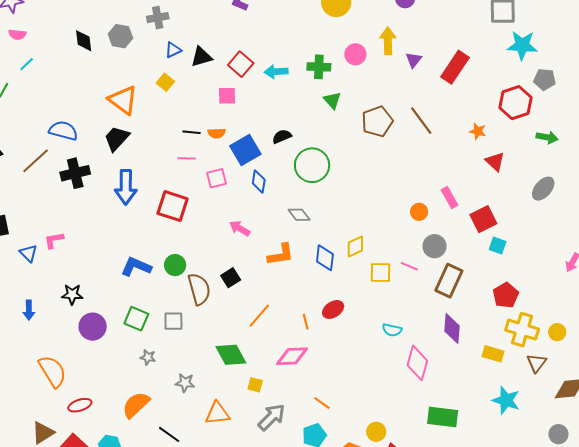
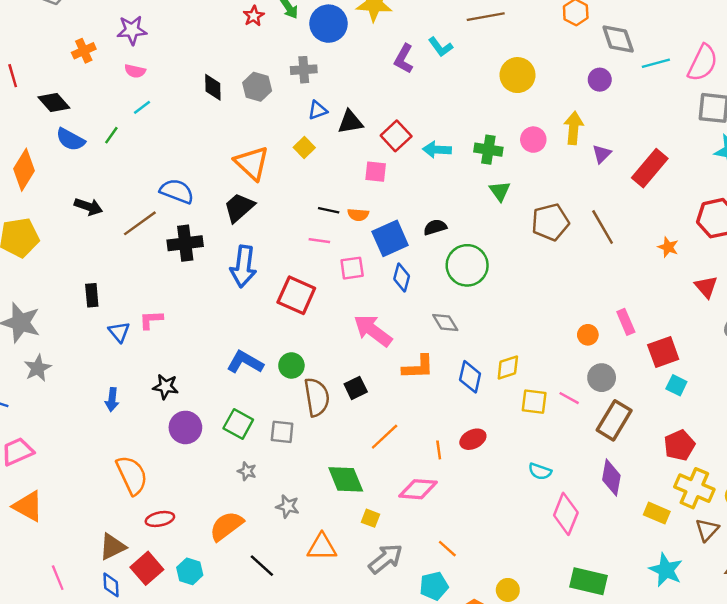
red triangle: (495, 162) -> (706, 287), moved
pink arrow: (240, 228) -> (373, 331), size x1.6

